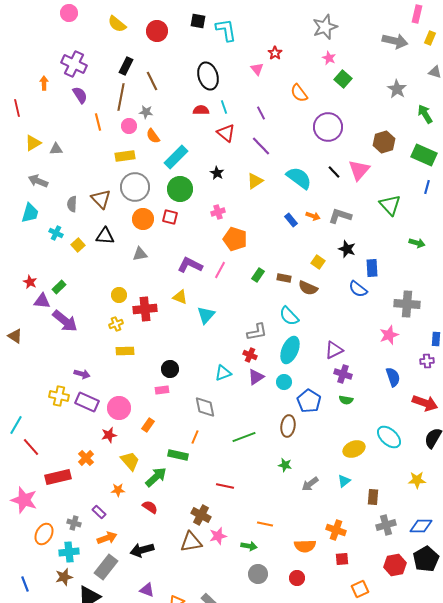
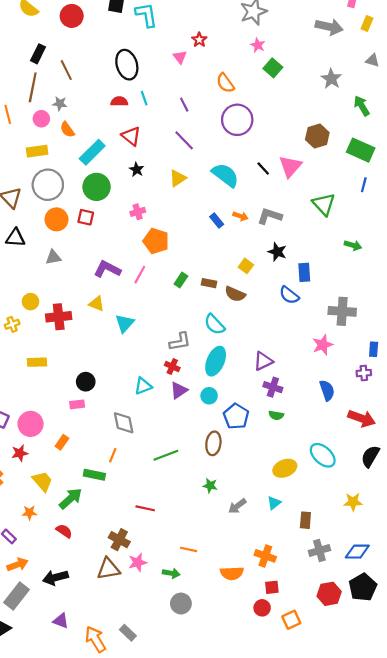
purple circle: (328, 127) -> (237, 120), moved
red triangle: (226, 133) -> (131, 136), moved
yellow cross: (116, 324) -> (12, 324), moved
red circle: (297, 578) -> (262, 608), moved

